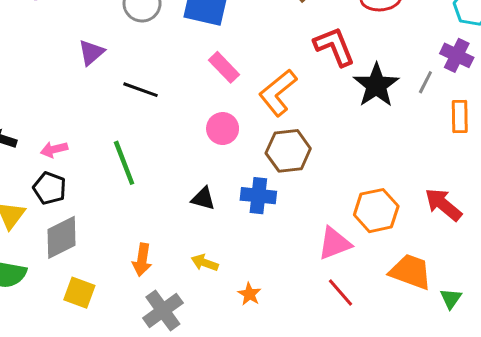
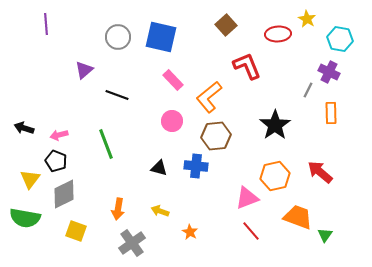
black star: (376, 85) -> (275, 125), moved

